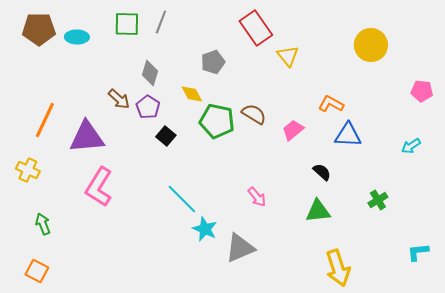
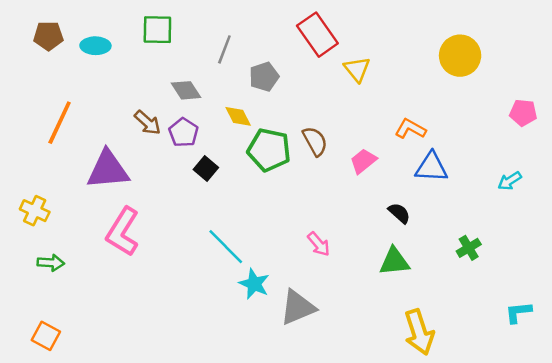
gray line: (161, 22) -> (224, 49), moved
brown pentagon: (39, 29) -> (48, 36), size x0.7
gray diamond: (150, 73) -> (186, 90), turned -50
brown semicircle: (254, 114) -> (315, 141), turned 30
orange line: (45, 120) -> (60, 123), moved
green arrow: (43, 224) -> (51, 263), moved, turned 115

